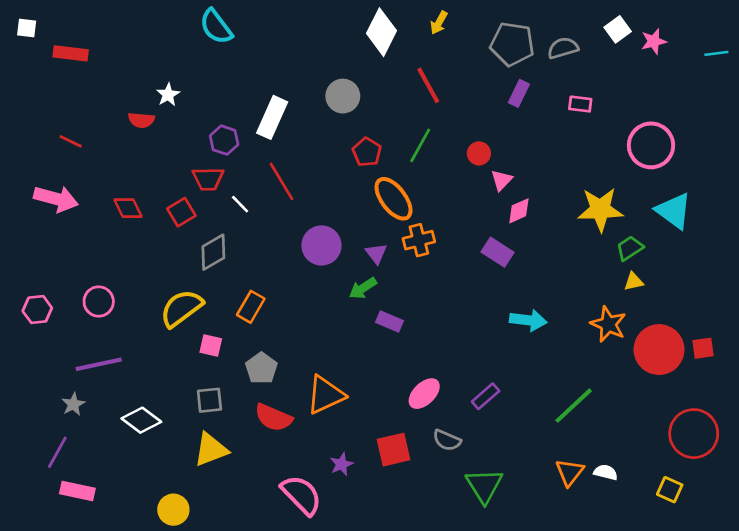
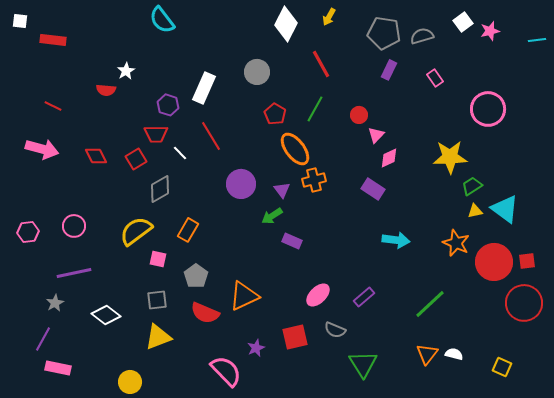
pink rectangle: (580, 104) -> (435, 78), turned 48
cyan triangle: (674, 211) -> (505, 209), moved
red circle: (694, 434) -> (524, 303), moved

